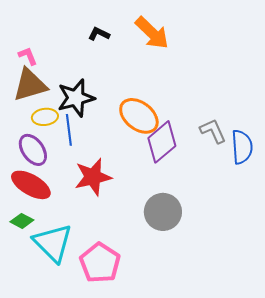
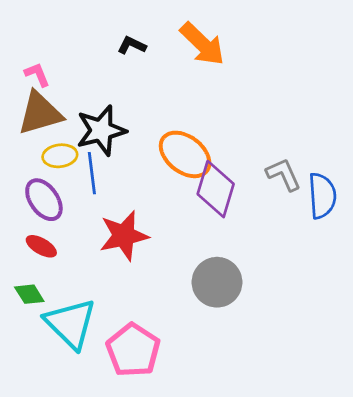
purple diamond: (162, 142) -> (216, 189), turned -33
red ellipse: (31, 185) -> (41, 246), size x0.6
green diamond: (22, 221) -> (29, 294), turned 30

